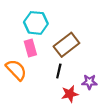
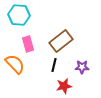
cyan hexagon: (36, 23) -> (19, 15), moved
purple star: (89, 82) -> (82, 67), moved

